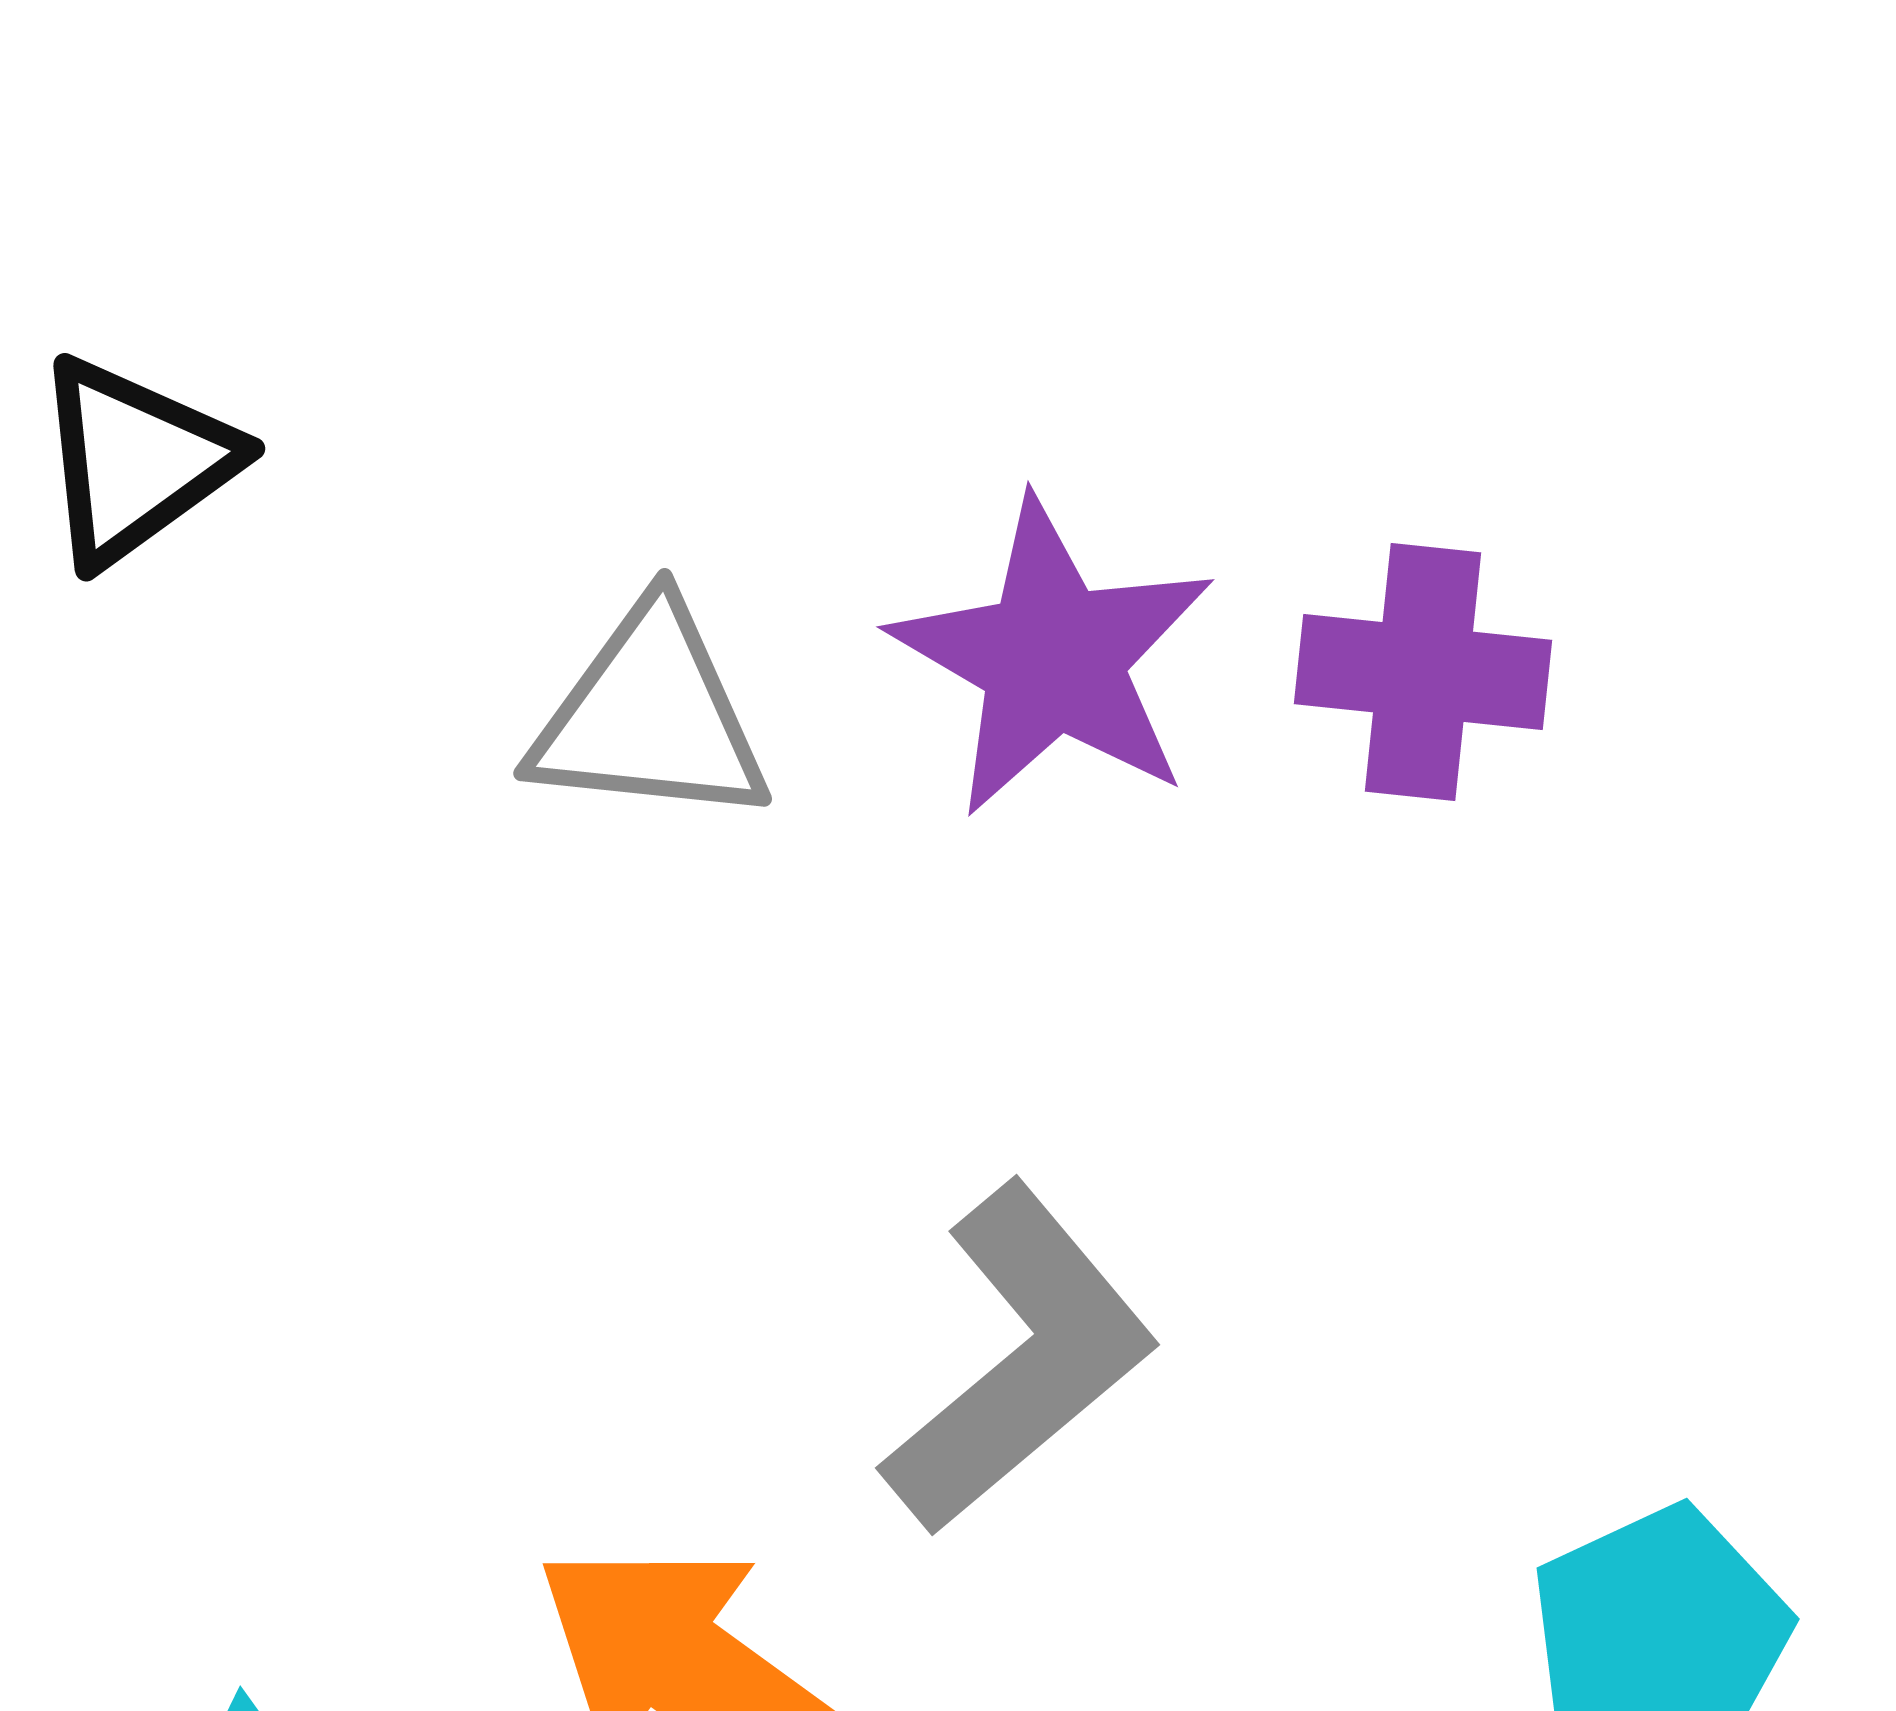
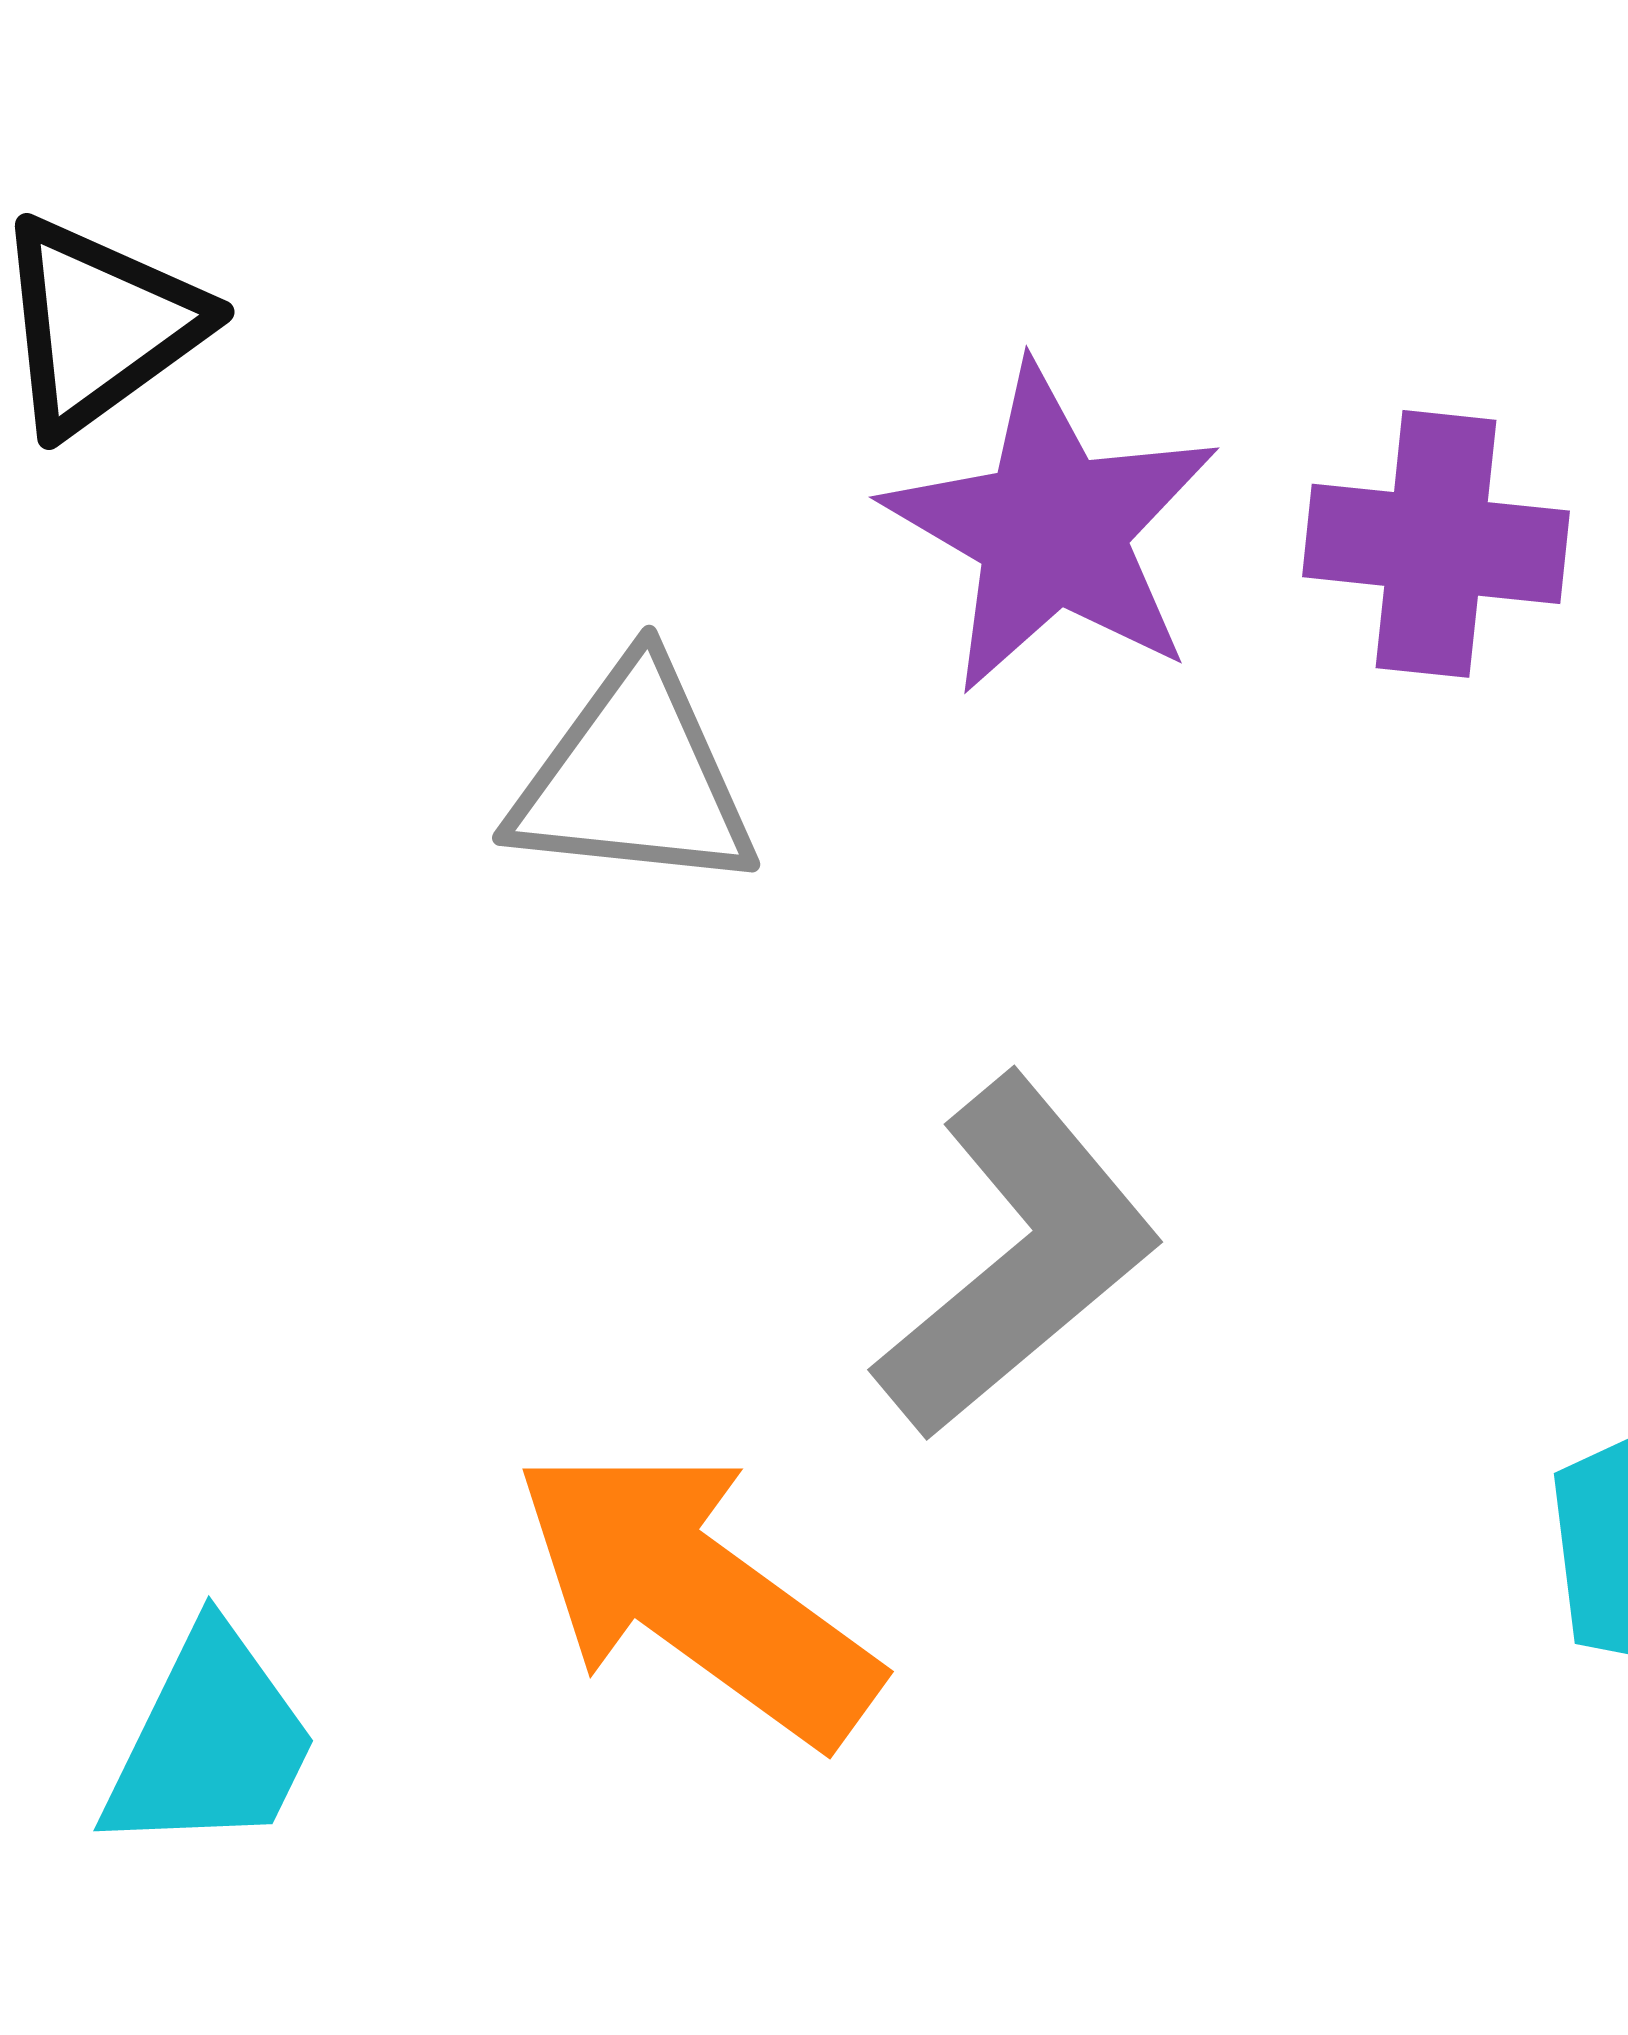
gray triangle: (650, 716) -> (634, 778), moved

